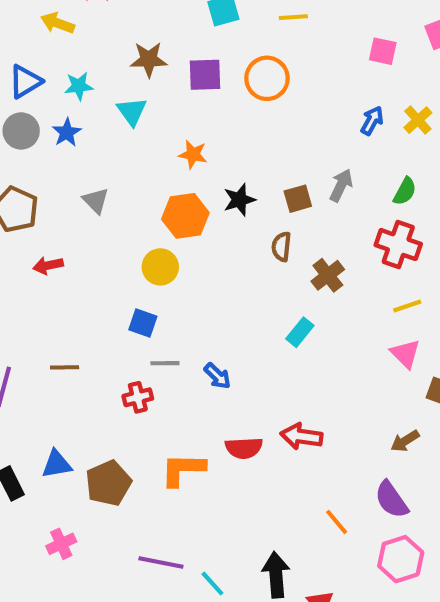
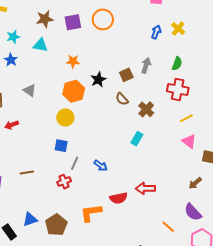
cyan triangle: (132, 111) -> (40, 45), turned -35
brown semicircle: (281, 247) -> (122, 99), turned -40
gray line: (165, 363) -> (75, 163), turned -56

